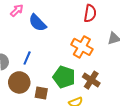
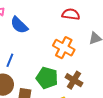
red semicircle: (90, 13) -> (71, 14), turned -90

